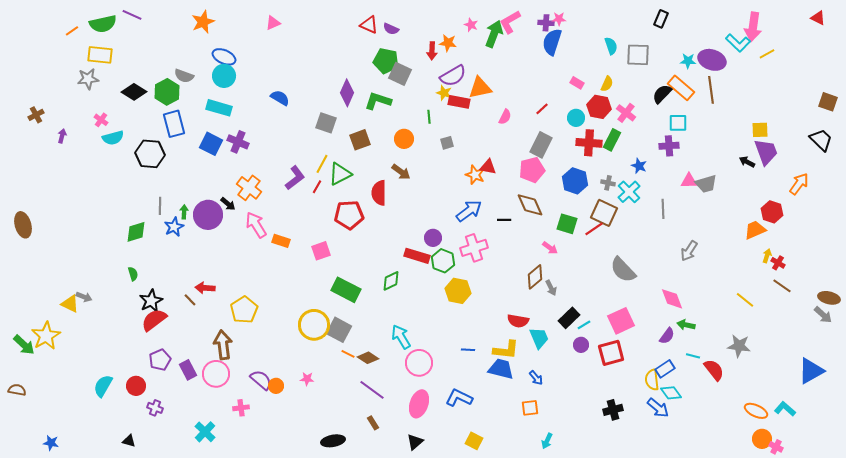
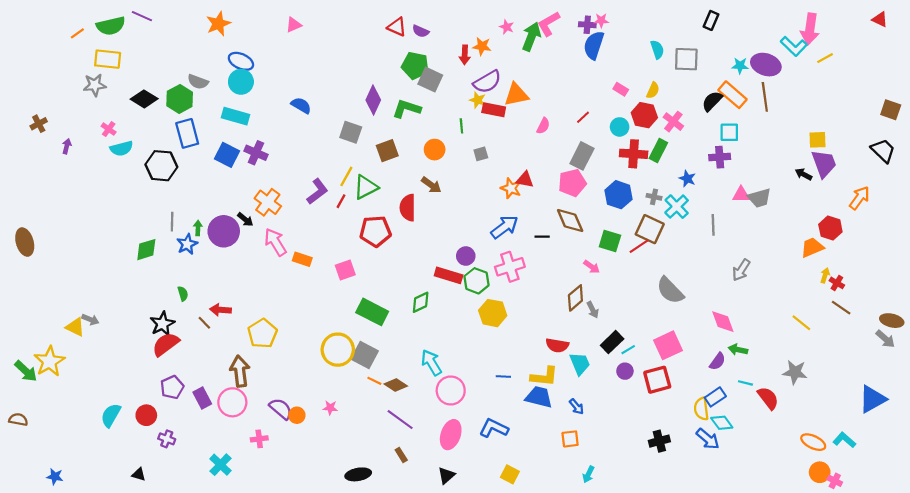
green semicircle: (133, 274) -> (183, 294), moved

